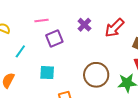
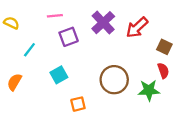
purple cross: (84, 25) -> (103, 23), size x1.5
cyan square: (47, 73) -> (59, 75), turned -35

